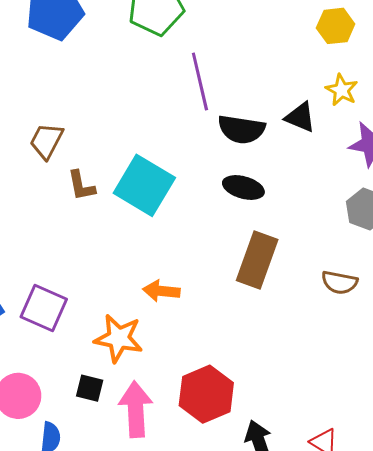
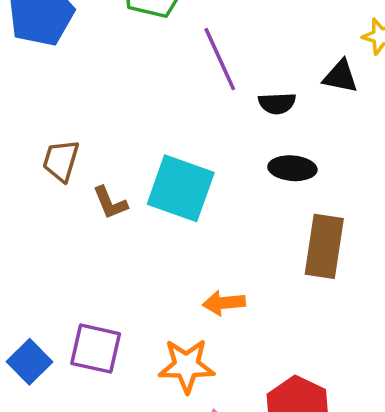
black semicircle: (241, 129) -> (277, 103), size x0.7

